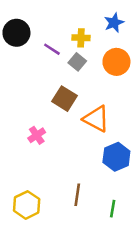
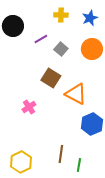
yellow cross: (81, 38) -> (61, 15), moved
purple line: (52, 49) -> (41, 39), turned -64
green line: (113, 209) -> (79, 165), moved

